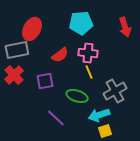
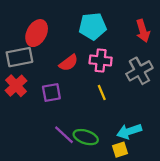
yellow line: (89, 72) -> (102, 92), moved
gray cross: (115, 91) -> (139, 71), moved
green ellipse: (77, 96) -> (86, 137), moved
cyan arrow: (99, 115) -> (129, 131), moved

